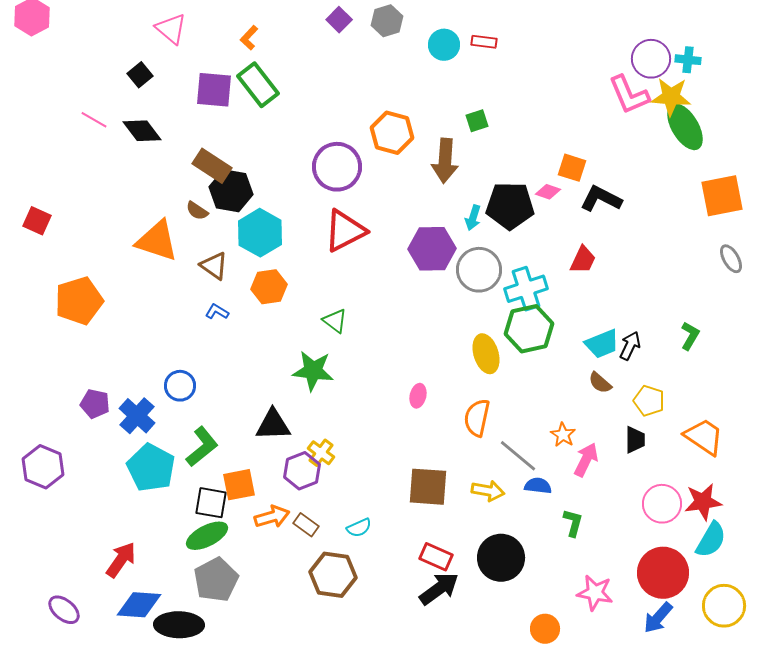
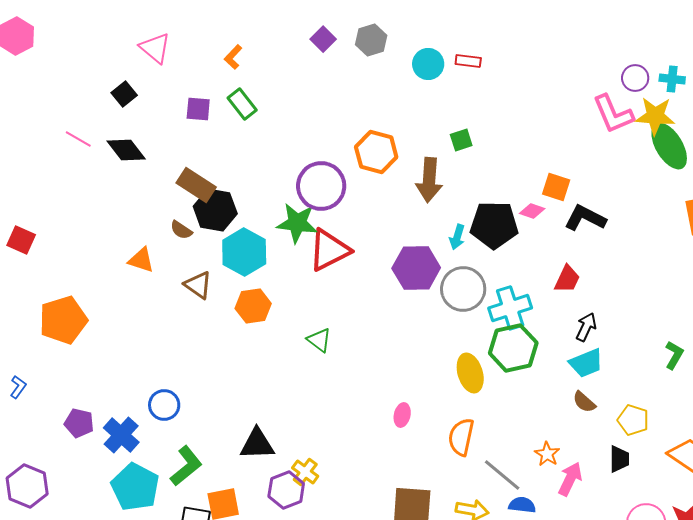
purple circle: (651, 59) -> (635, 78), size x0.7
green rectangle: (258, 85) -> (242, 104), size x0.7
purple square: (214, 90) -> (198, 109), size x0.7
orange triangle: (157, 241) -> (141, 260), size x0.6
blue L-shape: (217, 312) -> (18, 387), moved, turned 95
black arrow: (630, 346) -> (586, 327), moved
green star: (313, 371) -> (297, 223), moved

